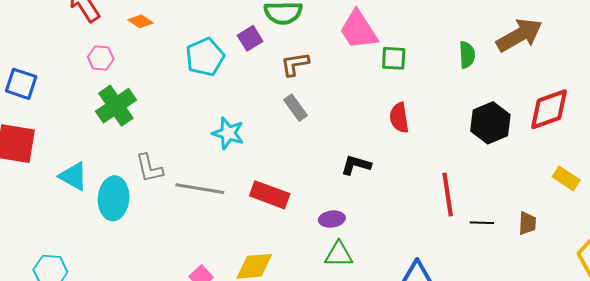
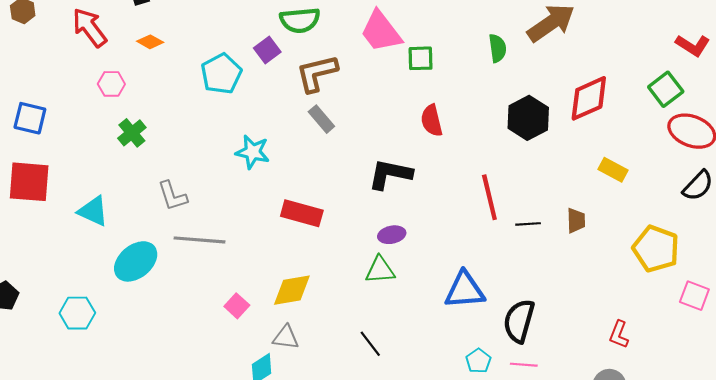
brown L-shape: (295, 64) -> (317, 73), size x1.4
green cross: (116, 106) -> (132, 133), size x0.7
black L-shape: (356, 165) -> (390, 174), size x1.4
gray line: (200, 189) -> (199, 240), moved
cyan ellipse: (114, 198) -> (136, 261), moved, turned 51
purple ellipse: (332, 219) -> (392, 235), moved

